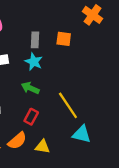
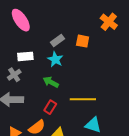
gray rectangle: (35, 40) -> (58, 40), turned 48
yellow line: (68, 105) -> (83, 99), turned -60

